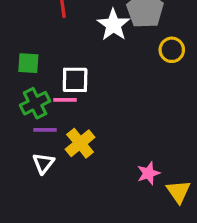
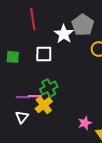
white square: (75, 80) -> (44, 54), moved
pink line: (65, 100) -> (35, 96), moved
green cross: (35, 103) -> (49, 88), moved

